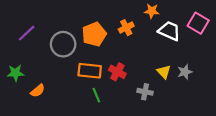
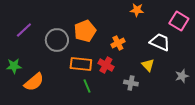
orange cross: (126, 28) -> (118, 43), moved
white trapezoid: (169, 31) -> (160, 42), moved
gray star: (185, 72) -> (182, 76), moved
orange semicircle: (38, 91) -> (34, 82), size x1.5

